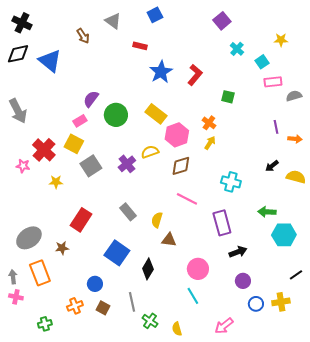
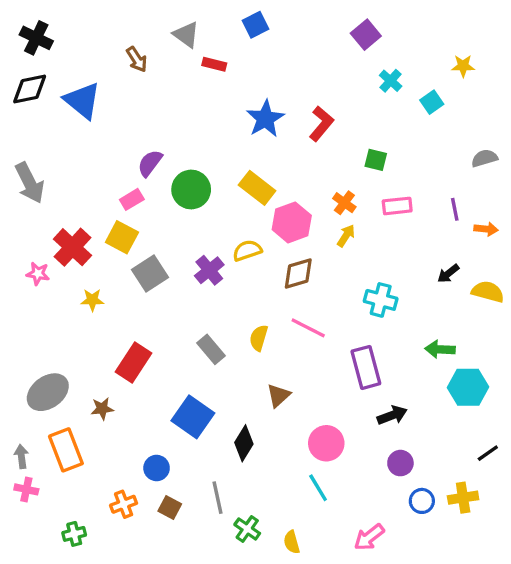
red rectangle: (140, 46) -> (214, 64), moved
pink rectangle: (273, 82) -> (397, 206), moved
yellow semicircle: (157, 220) -> (259, 338), moved
brown triangle: (169, 240) -> (278, 395), turned -49

